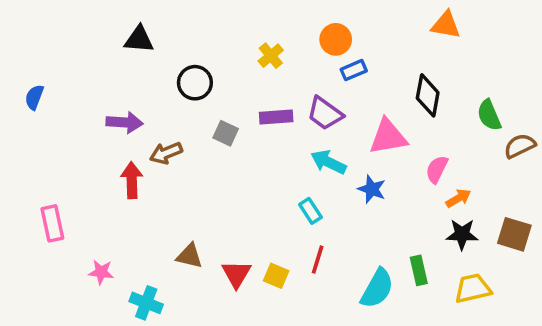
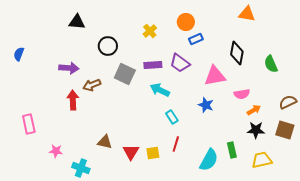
gray square: (226, 133) -> (125, 74), size x1.5
brown semicircle: (520, 146) -> (288, 102), moved
cyan arrow: (328, 162) -> (160, 90), moved
pink semicircle: (437, 169) -> (242, 94), turned -126
yellow square: (276, 276) -> (153, 153), turned -32

